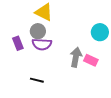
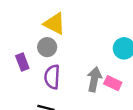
purple semicircle: (42, 44) -> (52, 77), moved, turned 90

